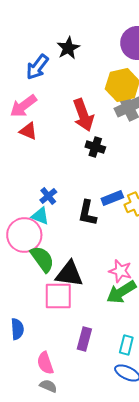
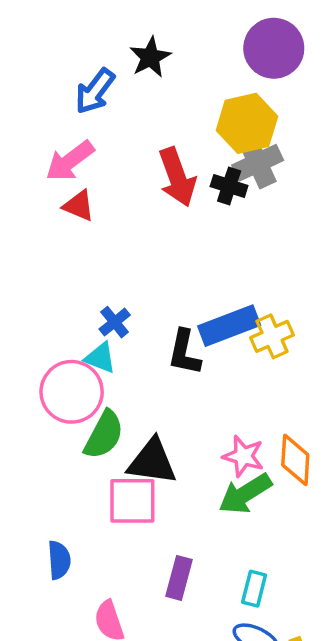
black cross: (95, 147) -> (229, 186), moved
blue rectangle: (112, 198) -> (229, 326), size x1.5
green semicircle: (42, 259) -> (104, 435), turned 64

